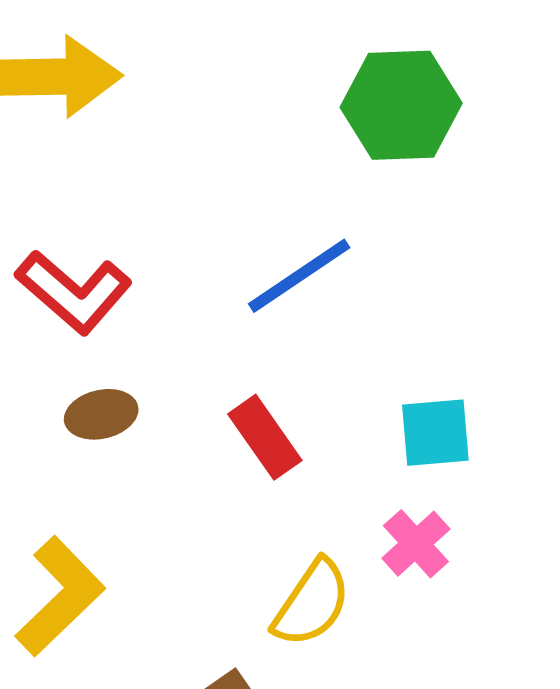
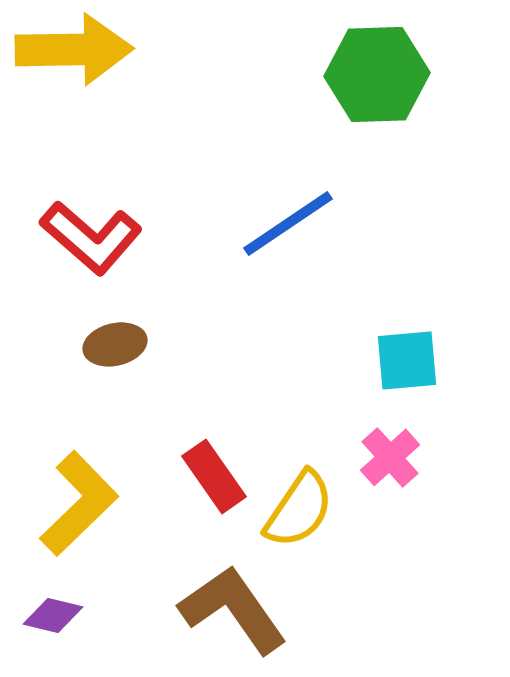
red rectangle: (265, 437) -> (214, 476), moved

